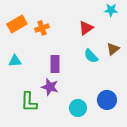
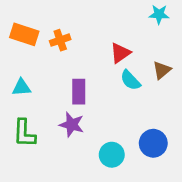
orange rectangle: (17, 24) -> (24, 34), turned 48
red triangle: (86, 28) -> (120, 53), moved
green L-shape: (29, 102) -> (24, 133), moved

